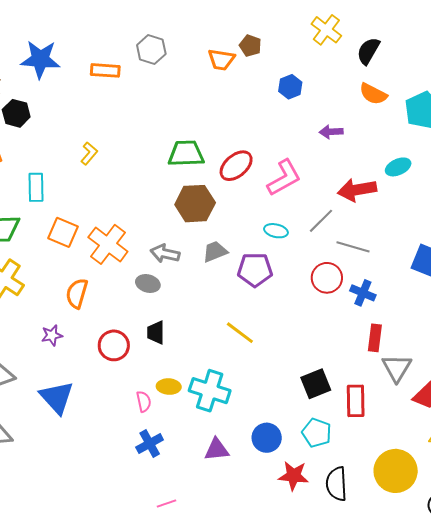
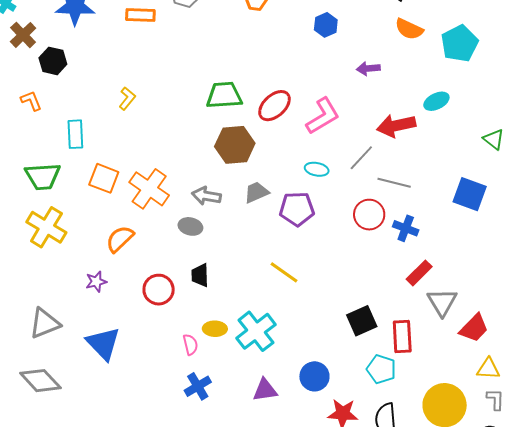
orange semicircle: (77, 293) -> (120, 239), turned 32
red rectangle: (375, 338) -> (419, 273), turned 40
cyan cross: (210, 391) -> (256, 331), turned 36
cyan pentagon: (317, 433) -> (381, 369), moved

